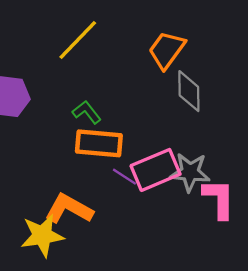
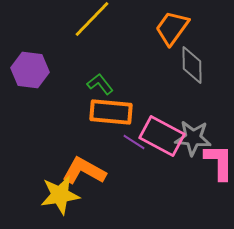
pink rectangle: (156, 170) -> (162, 136), turned 51

